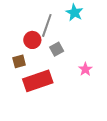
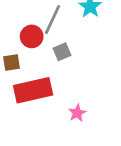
pink star: (85, 69) -> (77, 113), moved

